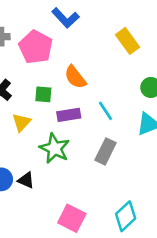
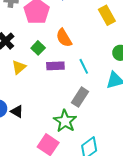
green square: (43, 94) -> (38, 48), turned 32
green star: (55, 148) -> (65, 121), moved

